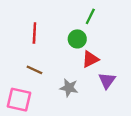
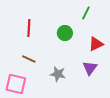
green line: (90, 16) -> (86, 13), moved
red triangle: (90, 59) -> (96, 44), moved

